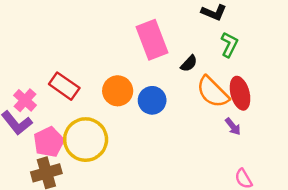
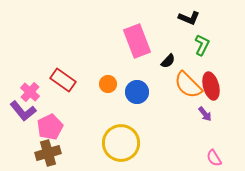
orange circle: (118, 91) -> (108, 84), size x0.7
yellow circle: (86, 140) -> (121, 143), moved

